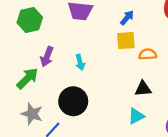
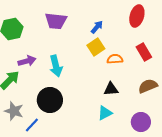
yellow square: (126, 41) -> (96, 47), turned -30
purple arrow: (47, 57) -> (27, 61), turned -126
cyan arrow: (80, 62) -> (56, 66), size x1.5

